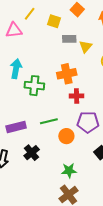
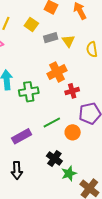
yellow square: (54, 21) -> (31, 24), turned 32
black cross: (32, 153) -> (54, 158), moved
green star: (69, 171) -> (69, 173), moved

